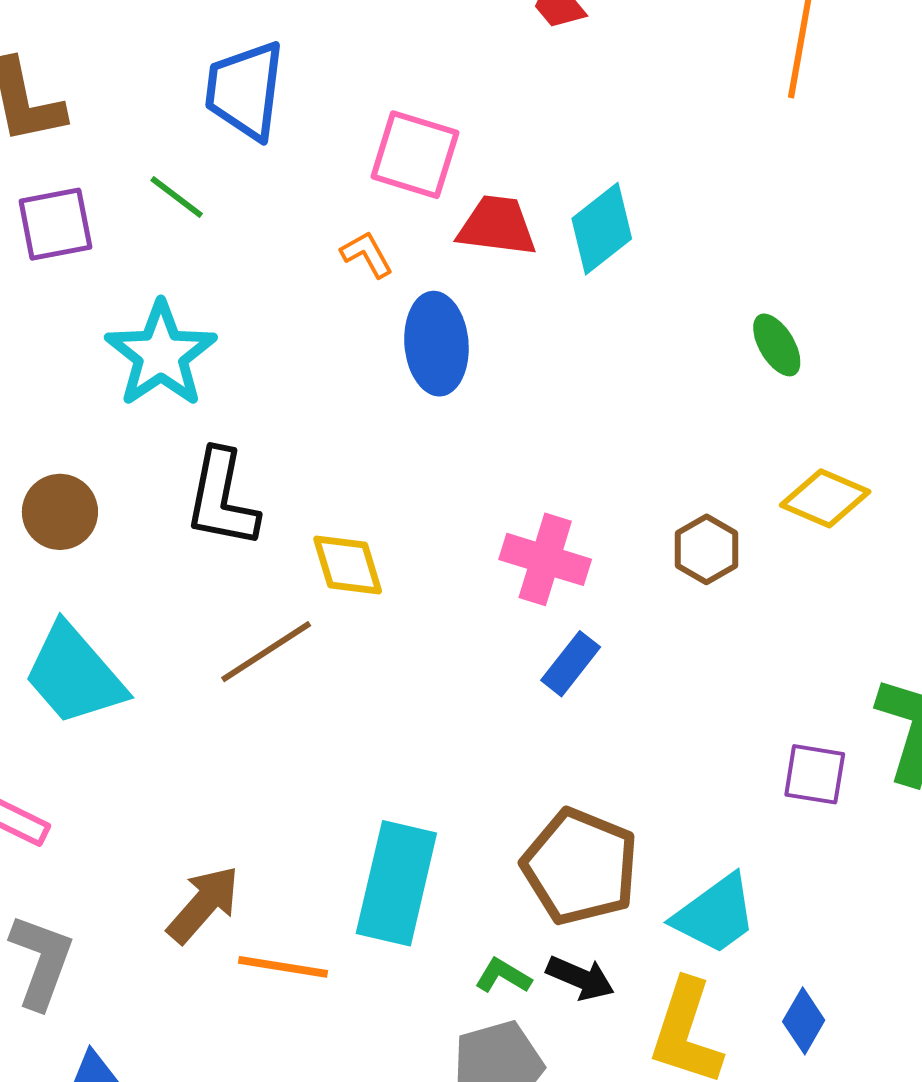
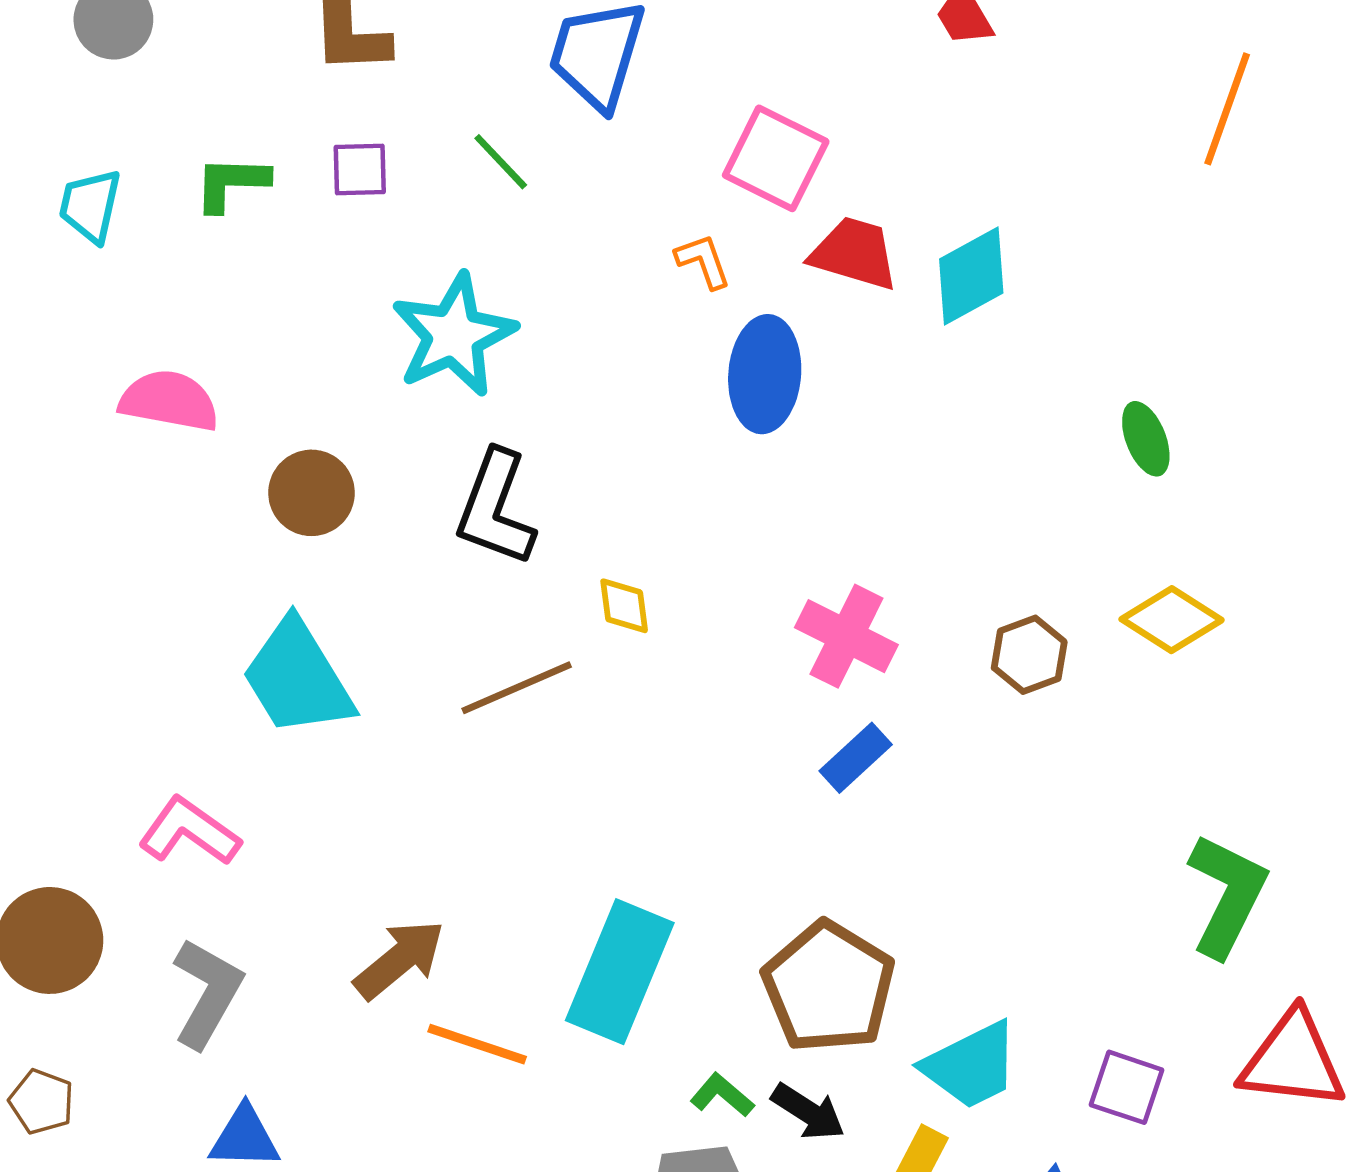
purple square: (55, 224) -> (360, 170), size x0.7
yellow diamond: (348, 565) -> (624, 606), size x0.7
purple square: (815, 774) -> (1127, 1087), moved

